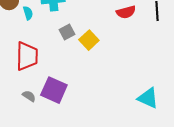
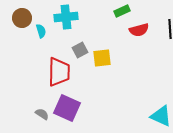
yellow square: (89, 40) -> (102, 58), turned 36
red trapezoid: (27, 56) -> (59, 72), moved

